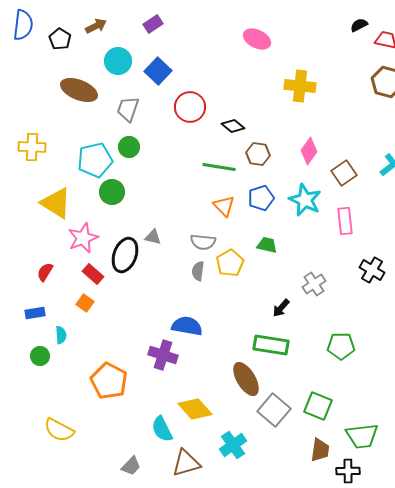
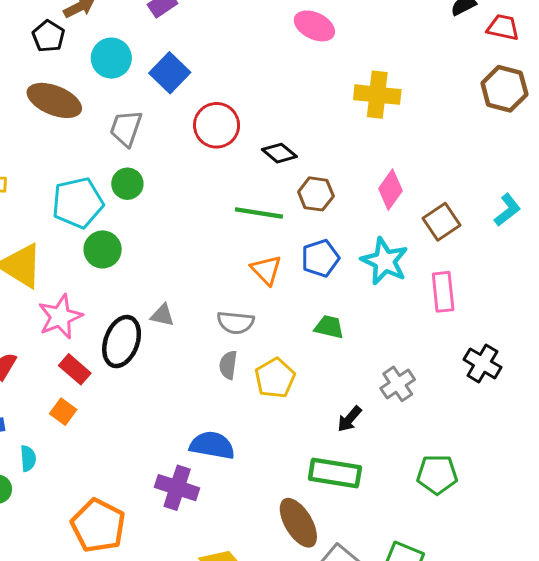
black pentagon: (60, 39) -> (48, 36), moved
yellow pentagon: (230, 263) -> (275, 378), moved

